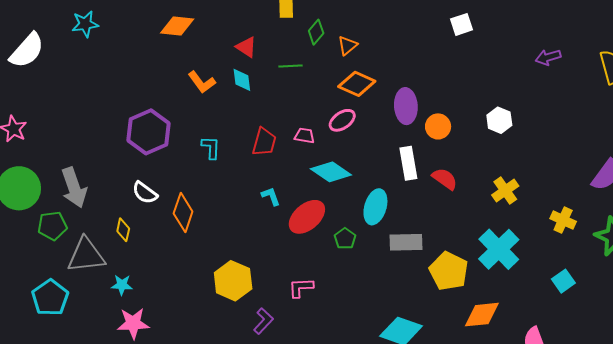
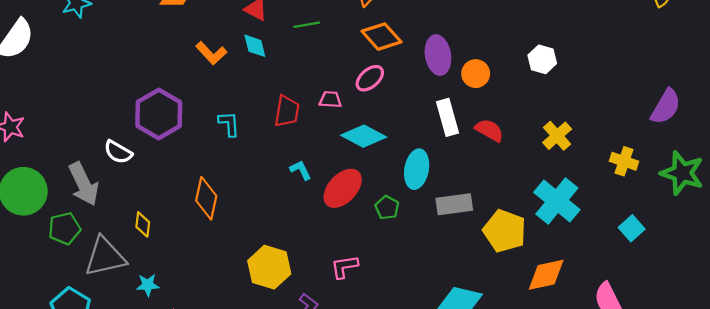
orange diamond: (357, 84) -> (382, 37), turned 30
white semicircle: (145, 193) -> (118, 152), moved

